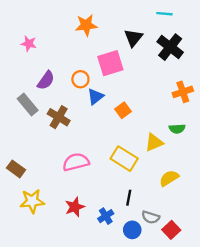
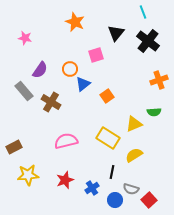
cyan line: (164, 14) -> (143, 12), turned 64
orange star: (86, 25) -> (75, 22), turned 30
pink square: (110, 63) -> (96, 55), size x0.7
brown rectangle: (16, 169) -> (14, 147), turned -63
yellow semicircle: (169, 178) -> (134, 155), moved

